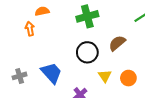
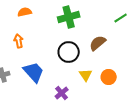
orange arrow: (30, 29) -> (19, 41), moved

